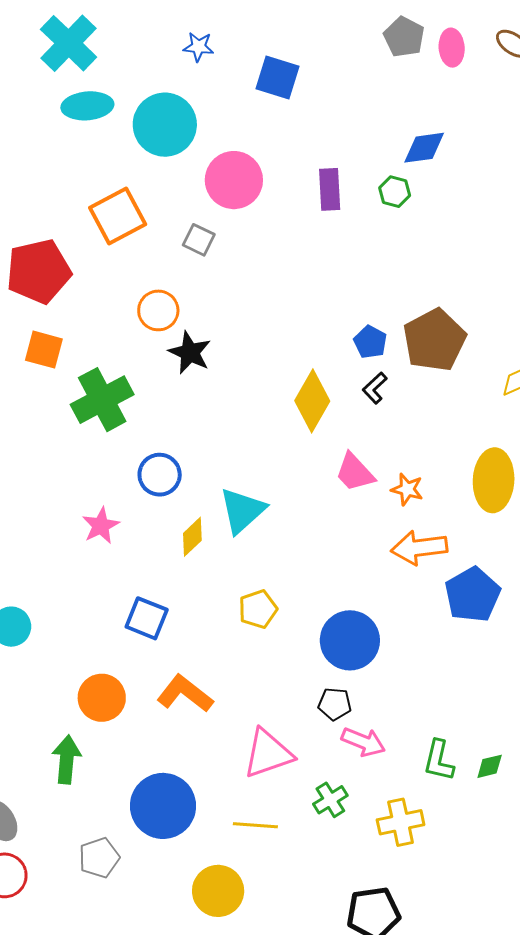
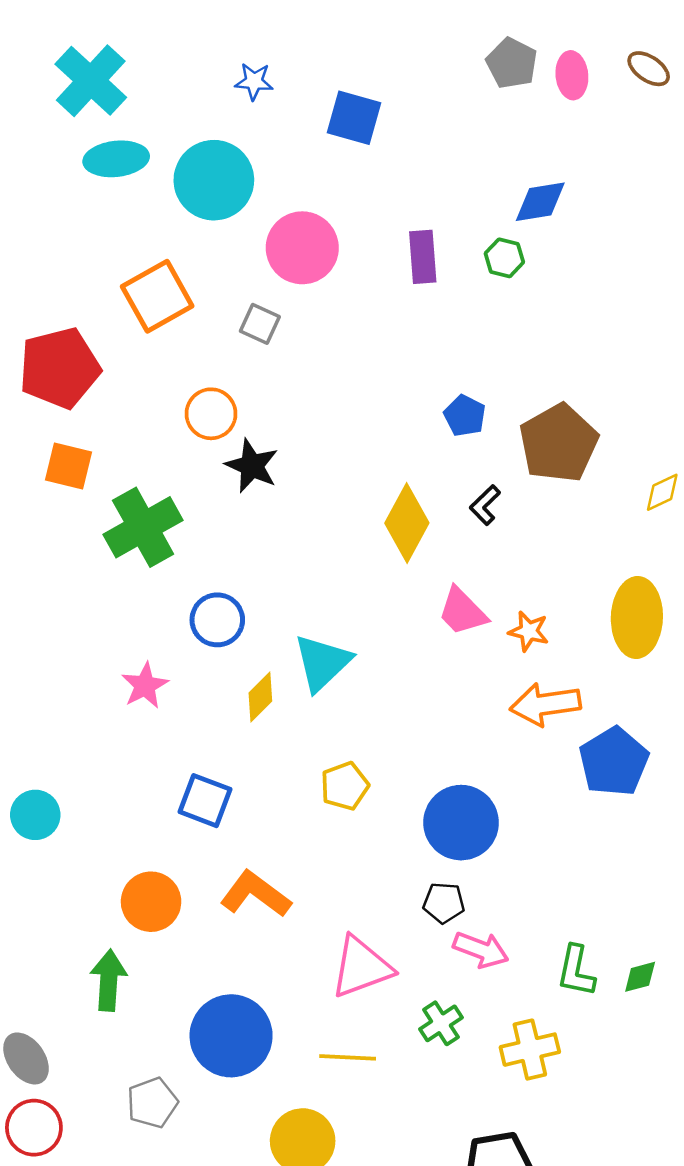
blue pentagon: (370, 342) -> (465, 416), moved

